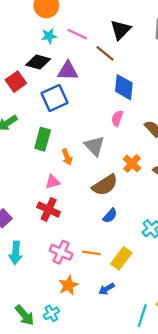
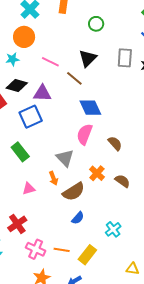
cyan star: (49, 36) -> (12, 59), moved
blue diamond: (124, 87) -> (90, 108), turned -30
pink semicircle: (117, 118) -> (85, 134), size x1.5
green rectangle: (43, 139) -> (20, 152), turned -54
orange arrow: (67, 157) -> (53, 178), moved
red cross: (49, 209) -> (17, 224), moved, turned 30

